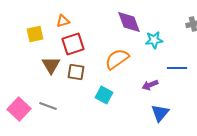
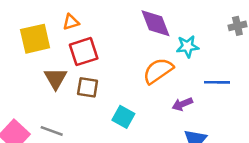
yellow square: (35, 34) -> (35, 39), size x1.4
orange semicircle: (117, 59) -> (158, 71), moved

